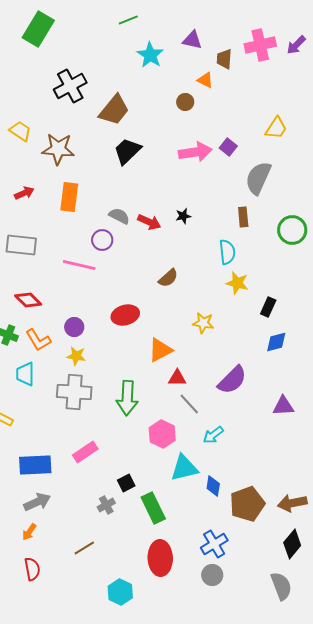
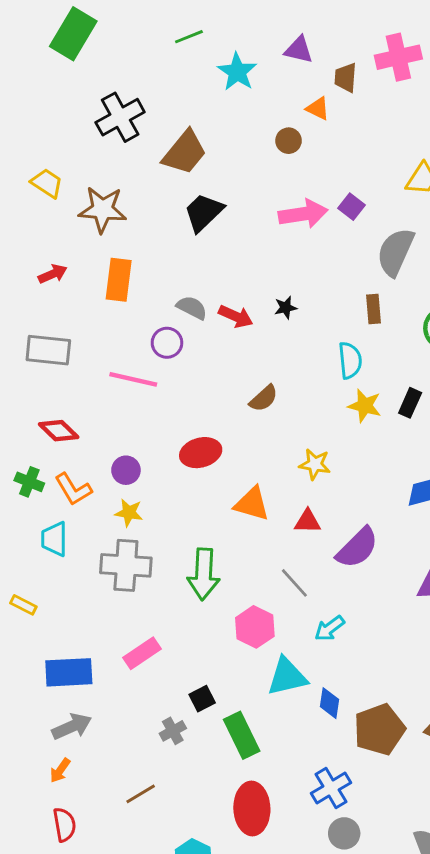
green line: (128, 20) -> (189, 37), moved
black rectangle: (268, 307) -> (410, 403), moved
orange triangle: (160, 350) -> (252, 504), turned 44
red triangle: (177, 378) -> (308, 521), moved
gray circle: (212, 575) -> (344, 833), moved

